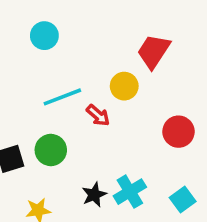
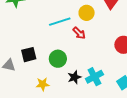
yellow circle: (124, 86) -> (87, 13), moved
green circle: (51, 150) -> (58, 59), moved

